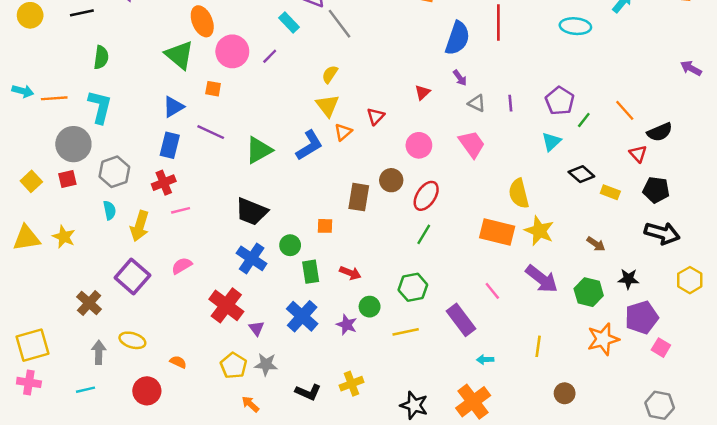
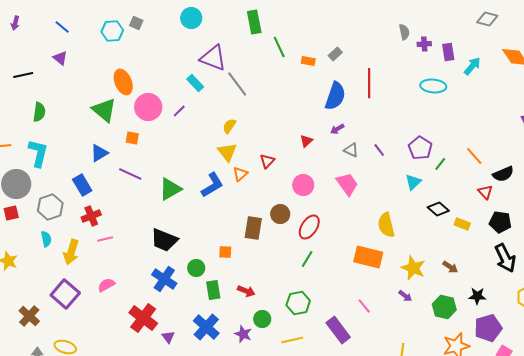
purple arrow: (460, 78) -> (337, 129), turned 96
purple line: (510, 103) -> (379, 150), turned -32
blue rectangle: (170, 145) -> (82, 185), moved, turned -45
yellow star: (539, 231) -> (413, 268), moved
black arrow: (662, 233) -> (505, 258), turned 48
purple arrow: (542, 279) -> (405, 296), size x0.5

